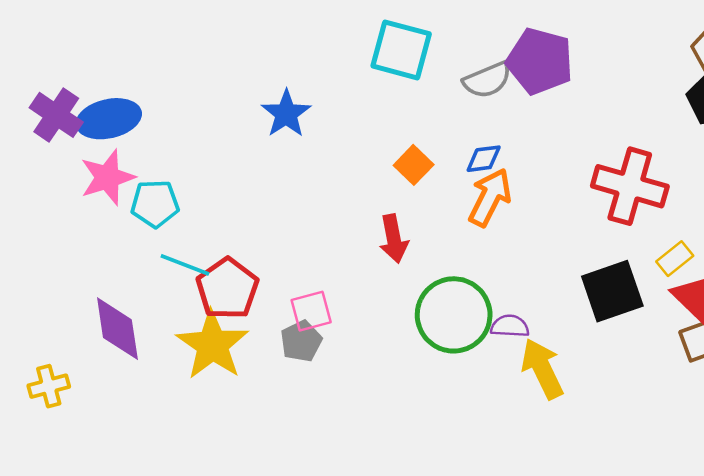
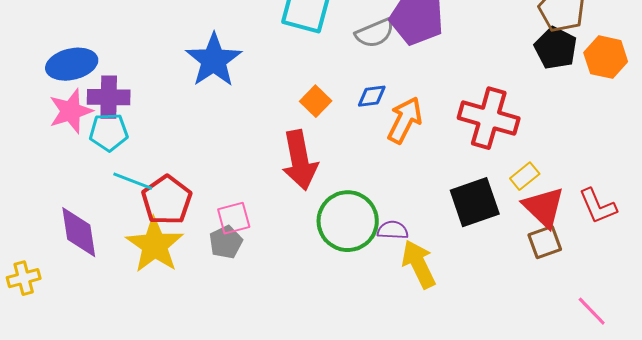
blue star: (286, 114) -> (214, 60), size x1.4
purple cross: (56, 115) -> (109, 97), moved, turned -33
orange arrow: (490, 197) -> (405, 120), moved
red arrow: (394, 239) -> (300, 160), size x1.5

